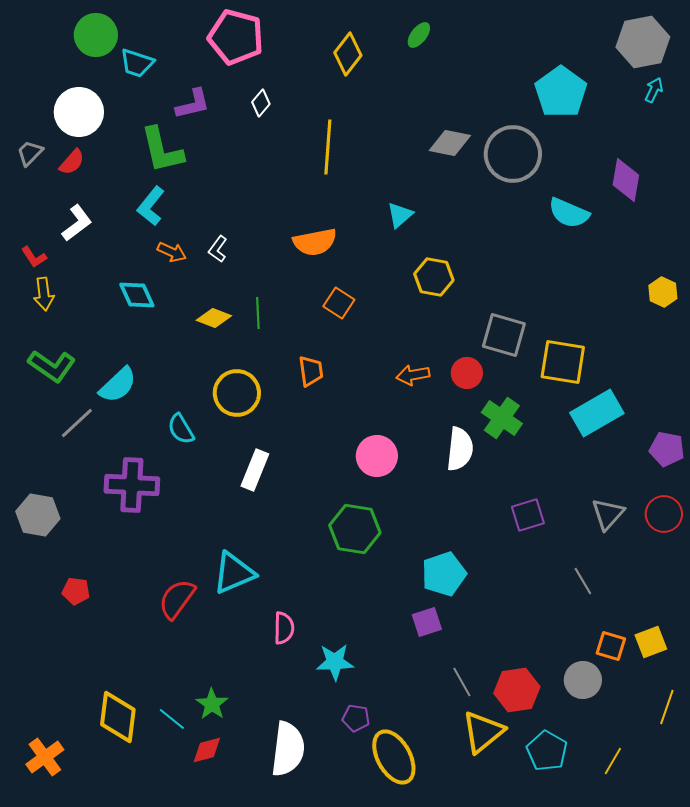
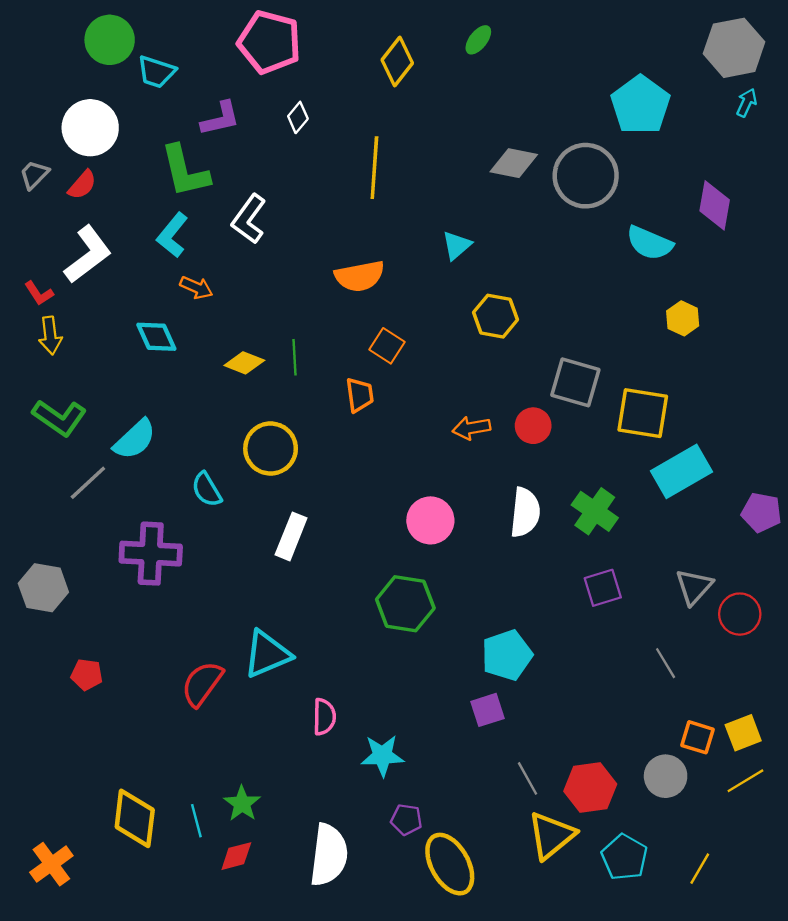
white L-shape: (77, 223) -> (88, 254), size x1.4
white L-shape: (218, 249) -> (249, 219), moved, size x1.6
yellow hexagon: (663, 292) -> (683, 318), moved
orange trapezoid: (311, 371) -> (360, 395), moved
green cross: (502, 418) -> (595, 511), moved
red circle: (664, 514) -> (740, 614), moved
yellow line: (667, 707) -> (745, 781), moved, turned 40
cyan line: (172, 719) -> (196, 821), turned 36

